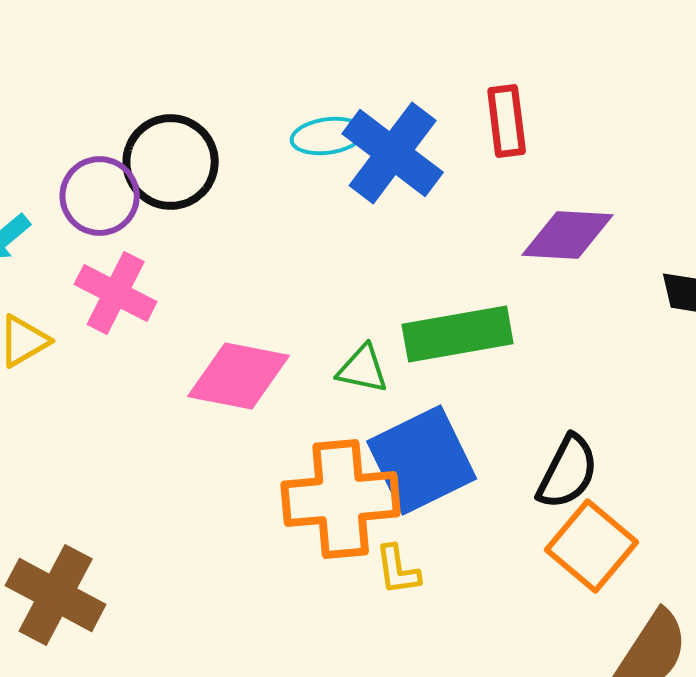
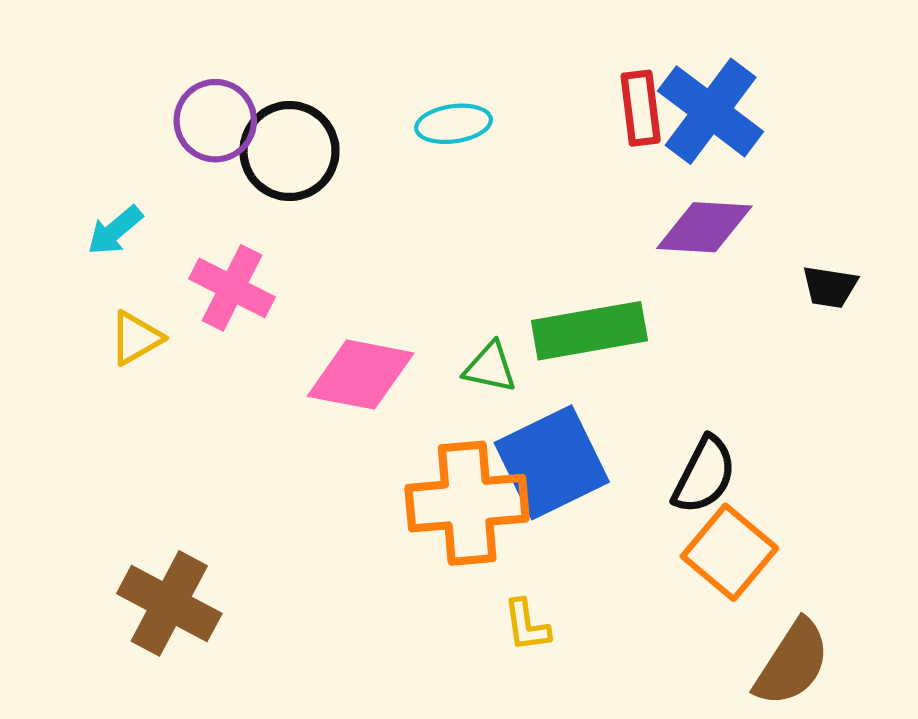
blue cross: (393, 153) -> (711, 111), moved
purple circle: (100, 196) -> (215, 121), moved
yellow L-shape: (398, 570) -> (527, 625), moved

